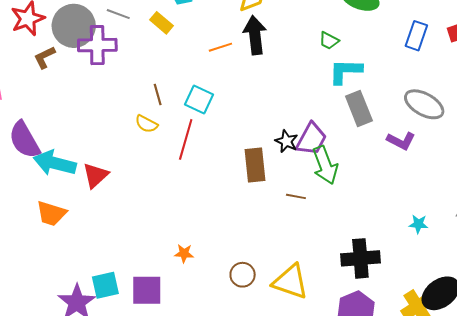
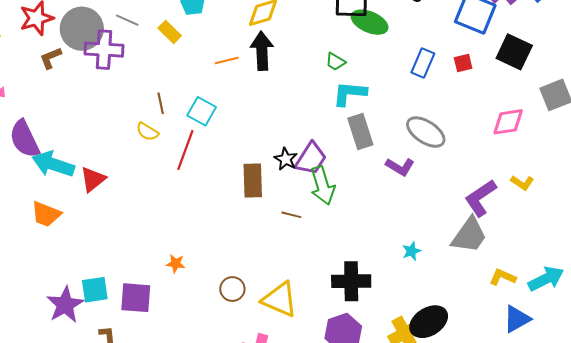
cyan star: (418, 224) -> (412, 251), turned -30

